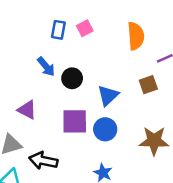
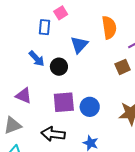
pink square: (85, 28) -> (61, 13), moved
blue triangle: (108, 95) -> (79, 45), moved
black arrow: (43, 161) -> (53, 134), moved

